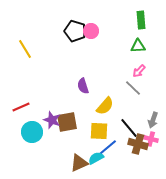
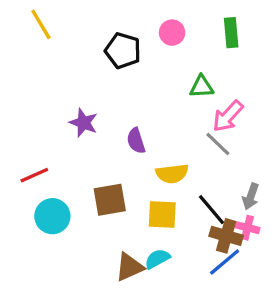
pink circle: (91, 31) -> (172, 33), moved
green triangle: (138, 46) -> (202, 87), moved
yellow line: (25, 49) -> (41, 24), moved
pink arrow: (139, 71) -> (228, 116), size x1.5
yellow semicircle: (105, 106) -> (172, 174), turned 42
purple star: (52, 120) -> (84, 123), moved
blue line: (107, 148) -> (225, 262), moved

